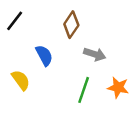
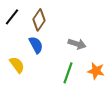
brown diamond: (71, 25) -> (39, 20), moved

